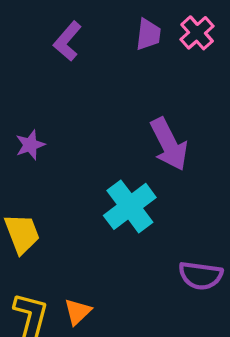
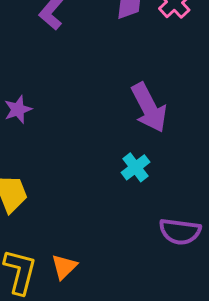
cyan cross: (130, 206) -> (136, 167), moved, size x0.6

